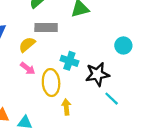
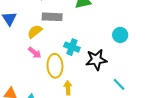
cyan line: (112, 99) -> (119, 84), moved

